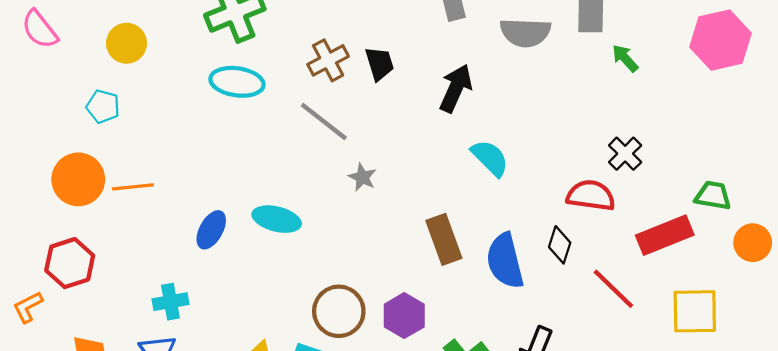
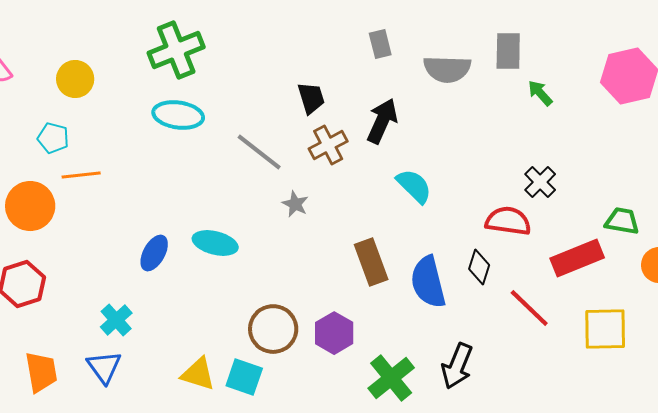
brown cross: (328, 60) -> (328, 145), moved
orange line: (133, 187) -> (81, 175), moved
cyan cross: (170, 302) -> (116, 320), turned -32

